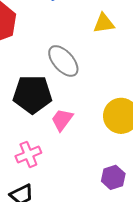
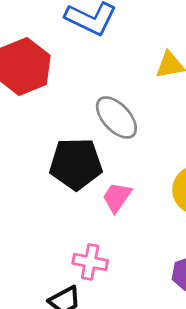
pink cross: (28, 154) -> (90, 262), moved, turned 35

